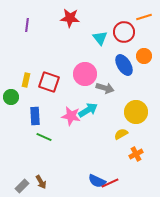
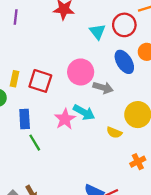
cyan arrow: (88, 110) -> (84, 112), turned 60
pink star: (71, 116) -> (65, 119), turned 30
yellow semicircle: (121, 134) -> (114, 132), moved, turned -128
green line: (44, 137) -> (35, 143), turned 35

